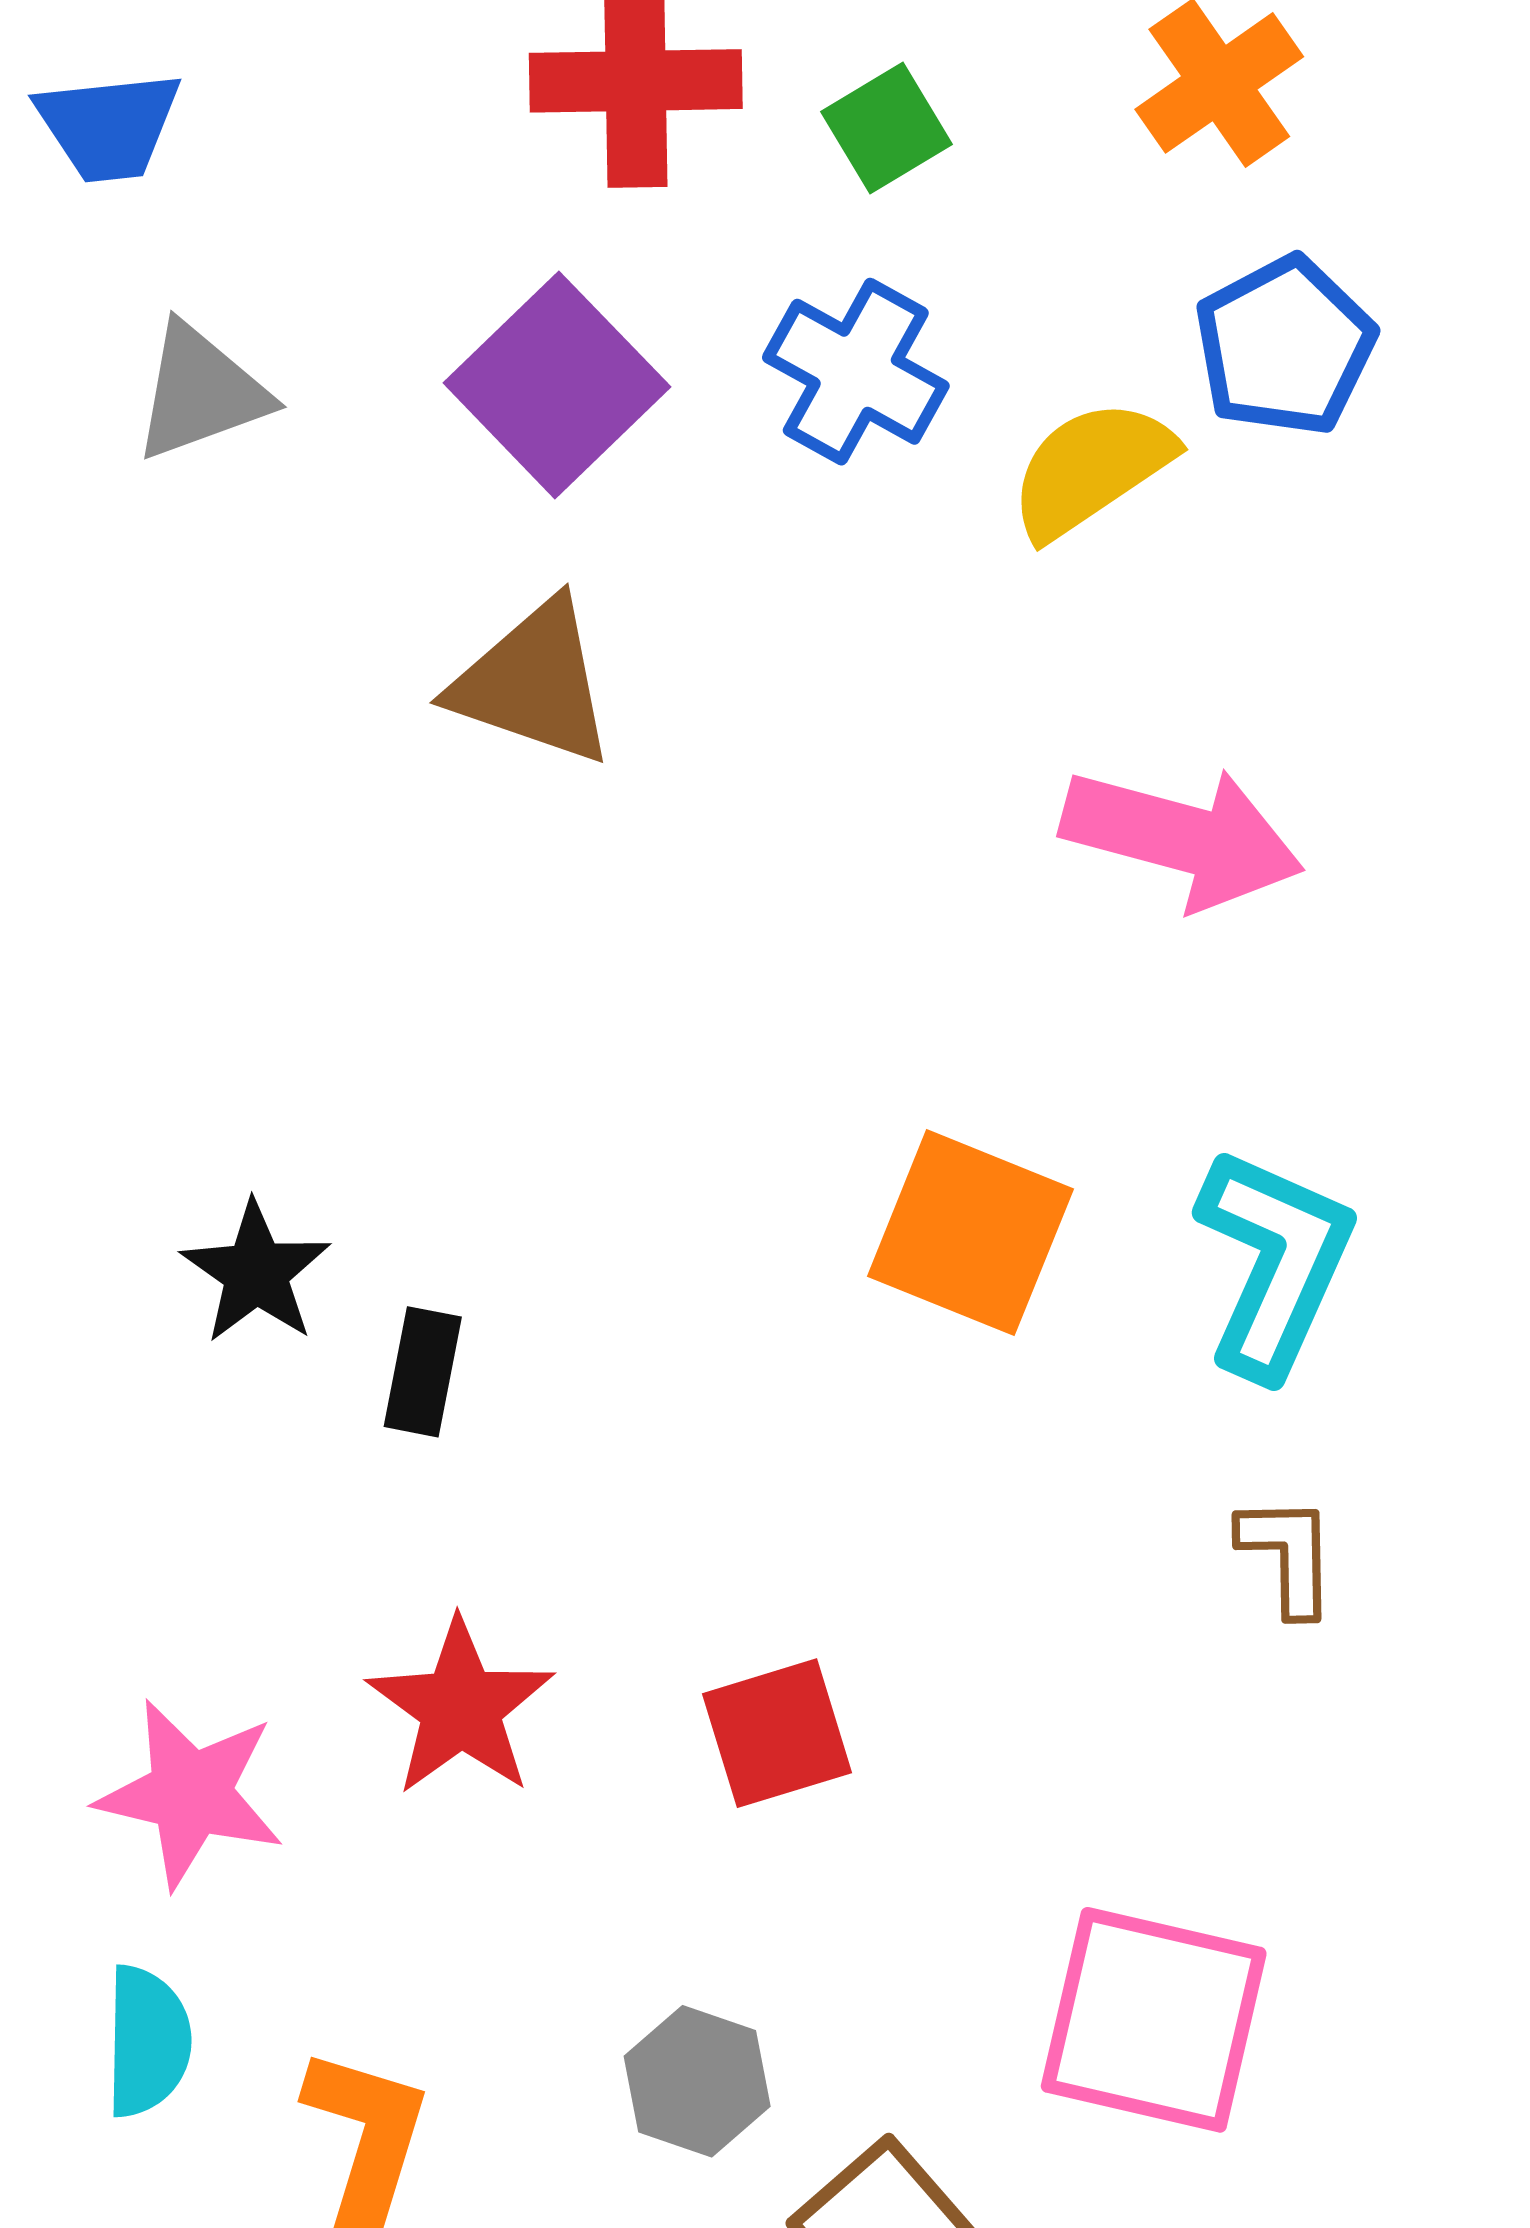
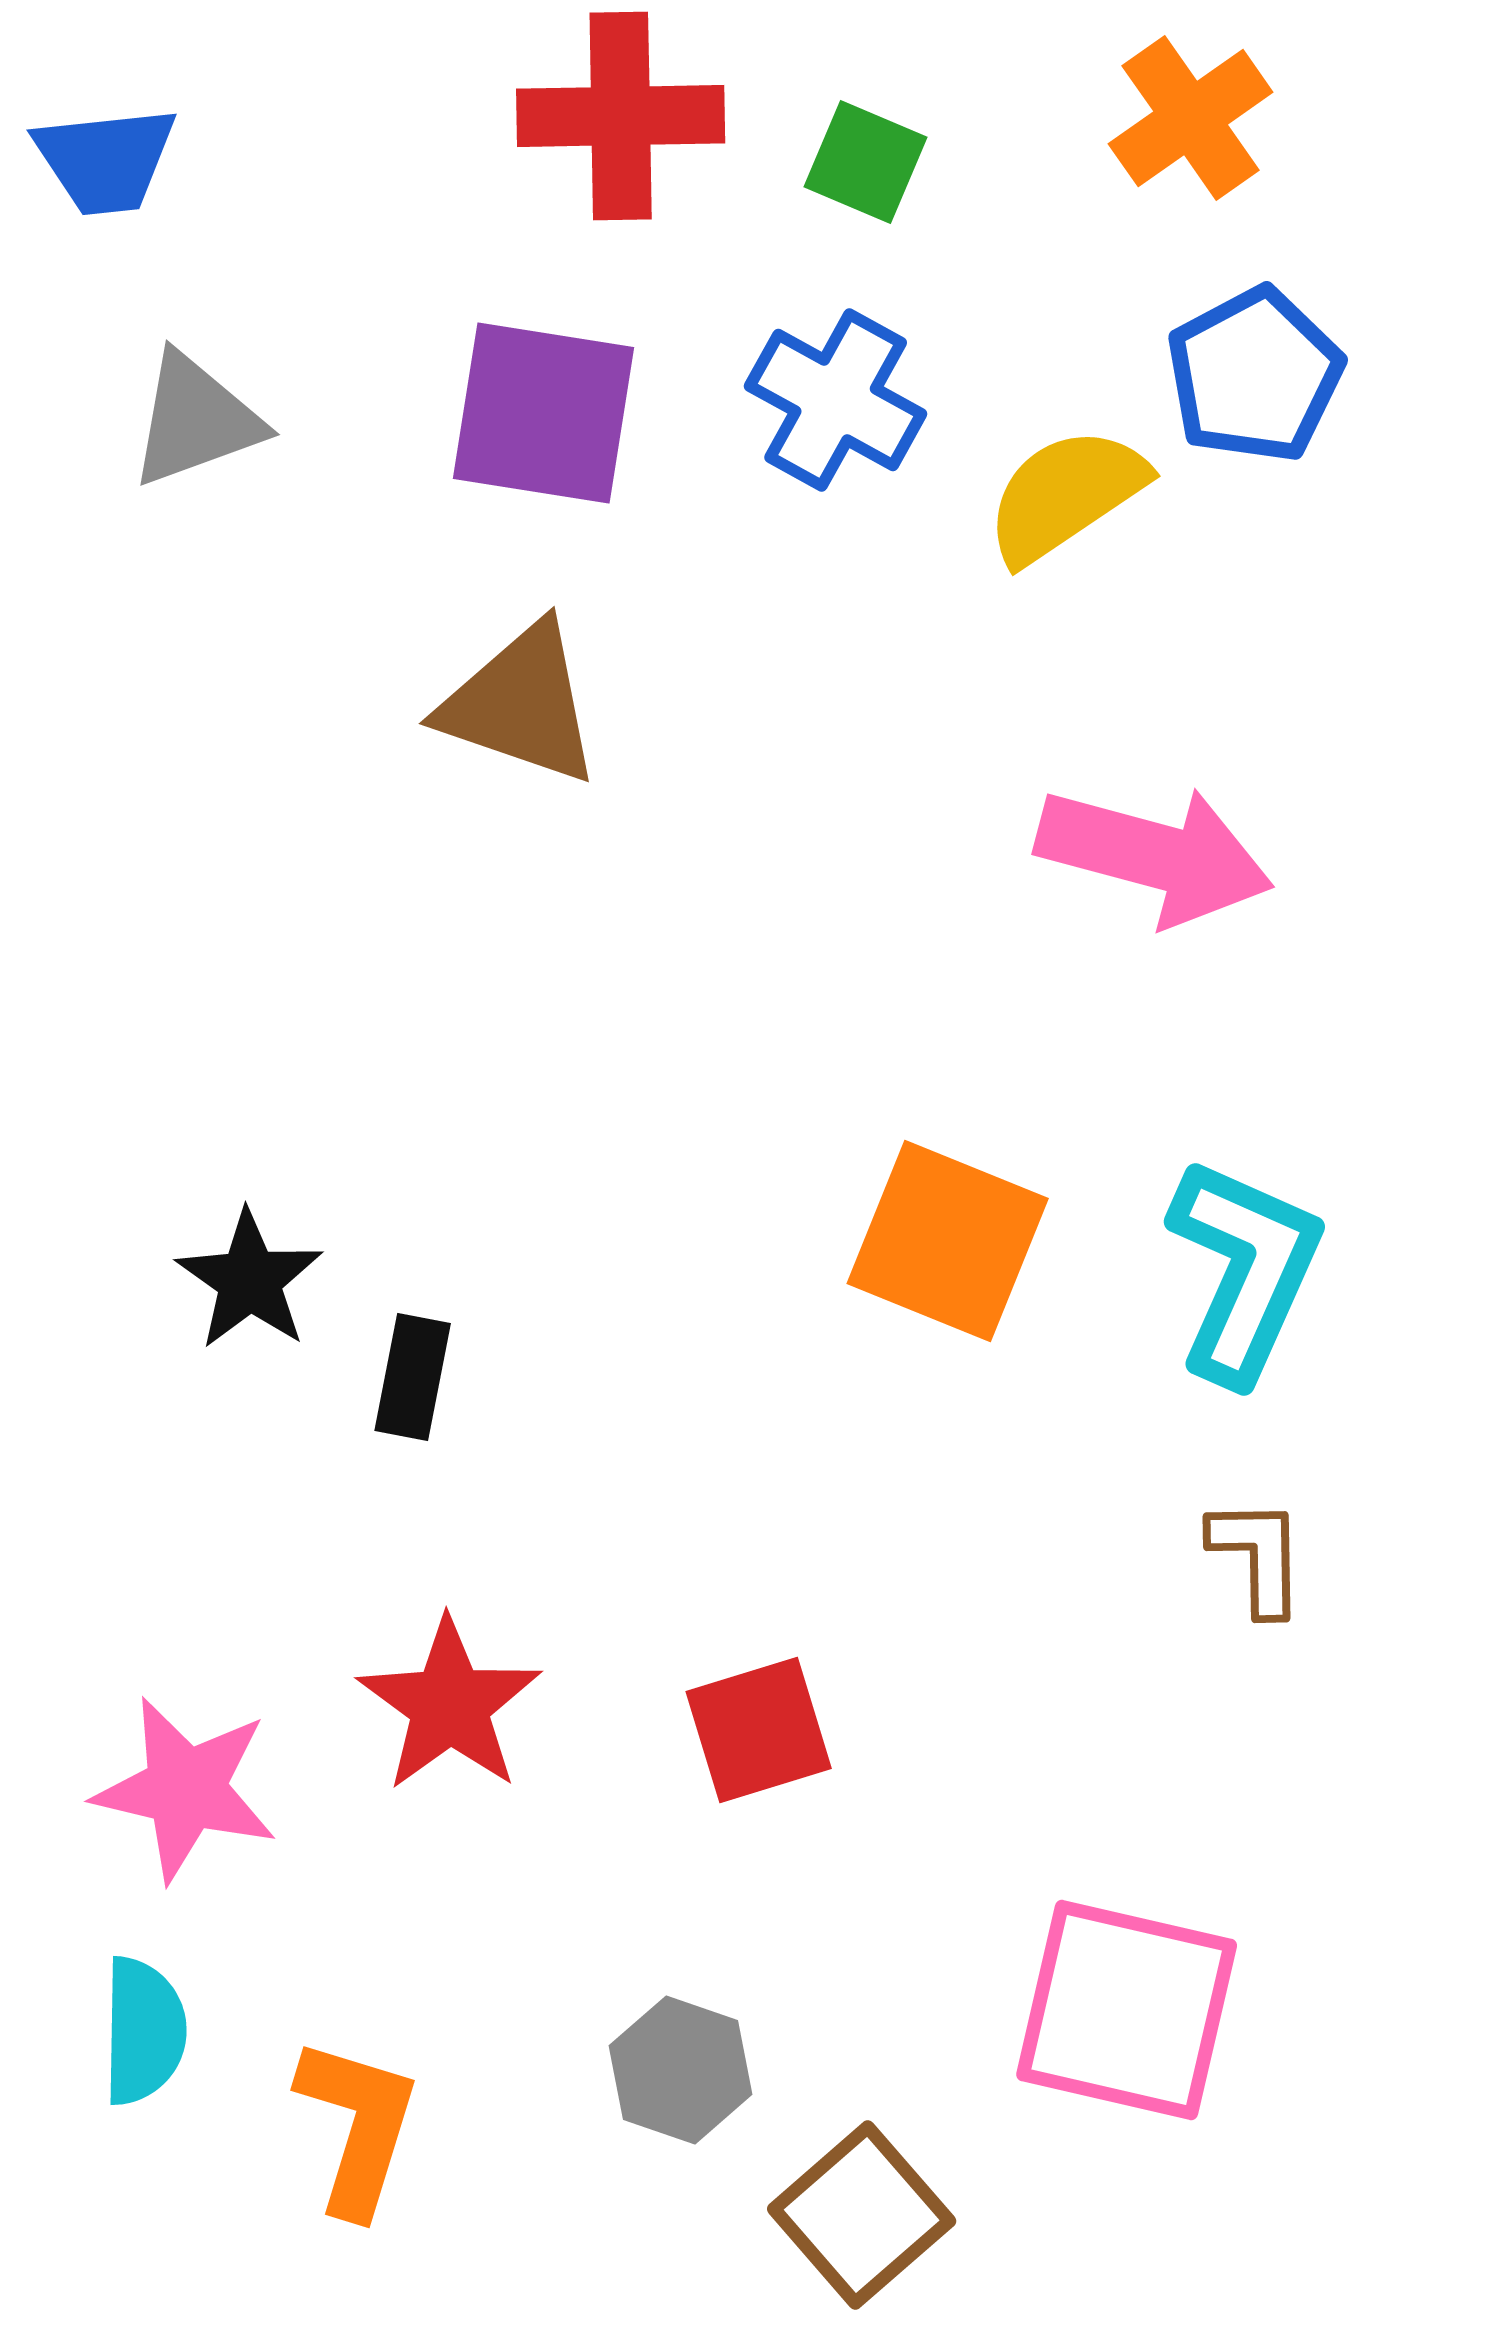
green square: (887, 128) -> (866, 162), turned -36
purple square: (557, 385) -> (544, 413), turned -37

